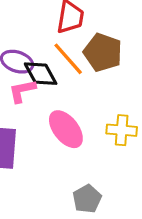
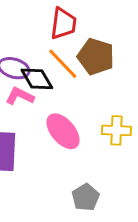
pink L-shape: (22, 91) -> (20, 96), turned 40

